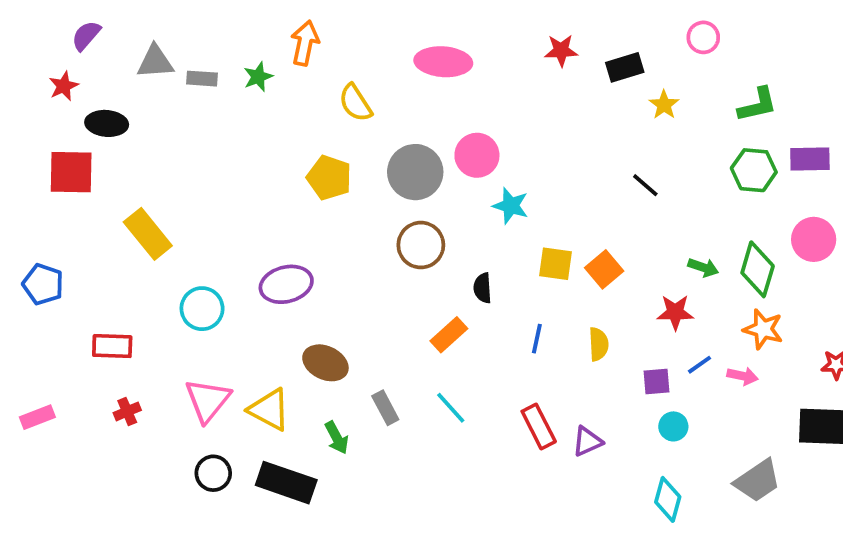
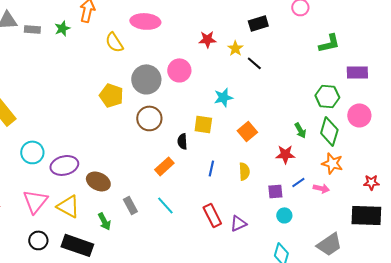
red star: (561, 50) -> (207, 39), moved
pink ellipse: (443, 62) -> (145, 21), moved
yellow star: (664, 105) -> (235, 48), moved
green hexagon: (754, 170) -> (327, 96), moved
yellow pentagon: (329, 178) -> (111, 95), moved
black line: (645, 185) -> (254, 63), moved
cyan star: (511, 206) -> (223, 97), moved, turned -30
yellow square: (556, 264) -> (203, 124), moved
green arrow: (703, 267) -> (300, 130), turned 42
purple ellipse: (286, 284) -> (64, 165), moved

